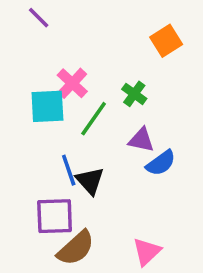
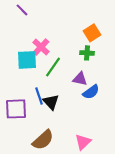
orange square: (166, 41) -> (92, 33), moved
green cross: (134, 94) -> (87, 53), moved, turned -32
purple square: (55, 216) -> (16, 109), moved

